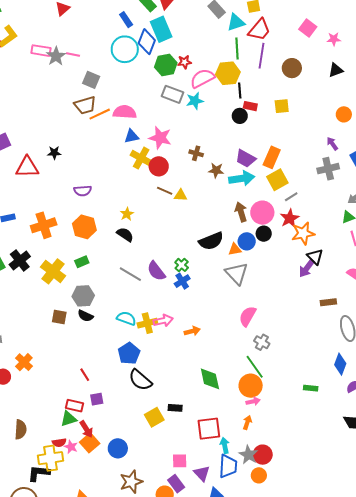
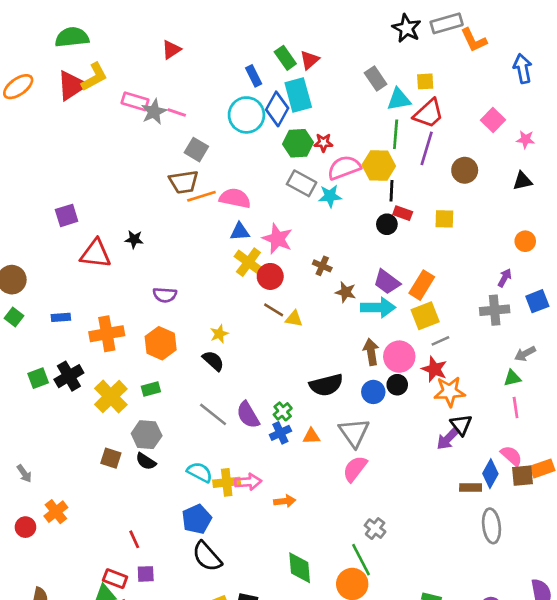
purple arrow: (332, 144) -> (505, 278), turned 56
red star: (290, 218) -> (434, 369), turned -30
orange triangle: (235, 249) -> (311, 436), moved
pink semicircle: (248, 316) -> (355, 469), moved
blue diamond: (340, 364) -> (490, 474), moved

